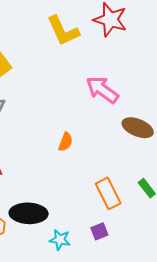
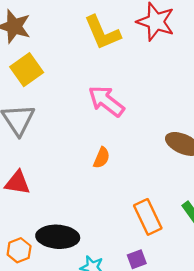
pink arrow: (102, 90) -> (106, 101), moved

